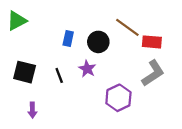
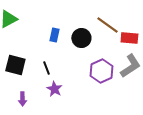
purple star: (87, 69) -> (54, 89), moved
purple hexagon: (118, 98) -> (101, 71), moved

